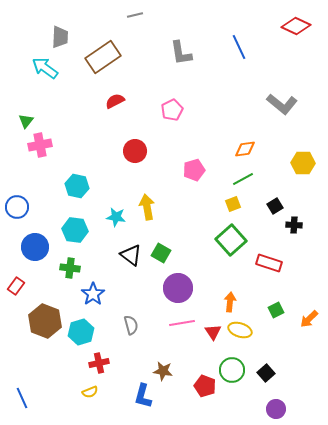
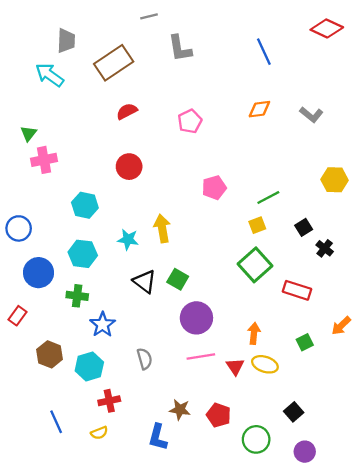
gray L-shape: (181, 53) -> (180, 48), moved
gray L-shape: (282, 104) -> (311, 115), size x0.7
orange diamond: (245, 149) -> (259, 109), moved
red circle: (135, 151) -> (129, 167), moved
black cross: (294, 225) -> (325, 248), turned 35
orange arrow: (309, 319) -> (341, 326), moved
brown hexagon: (45, 321) -> (50, 354), size x0.7
green circle: (232, 370) -> (256, 439), moved
red pentagon: (205, 386) -> (219, 415), moved
blue line: (22, 398) -> (56, 422), moved

